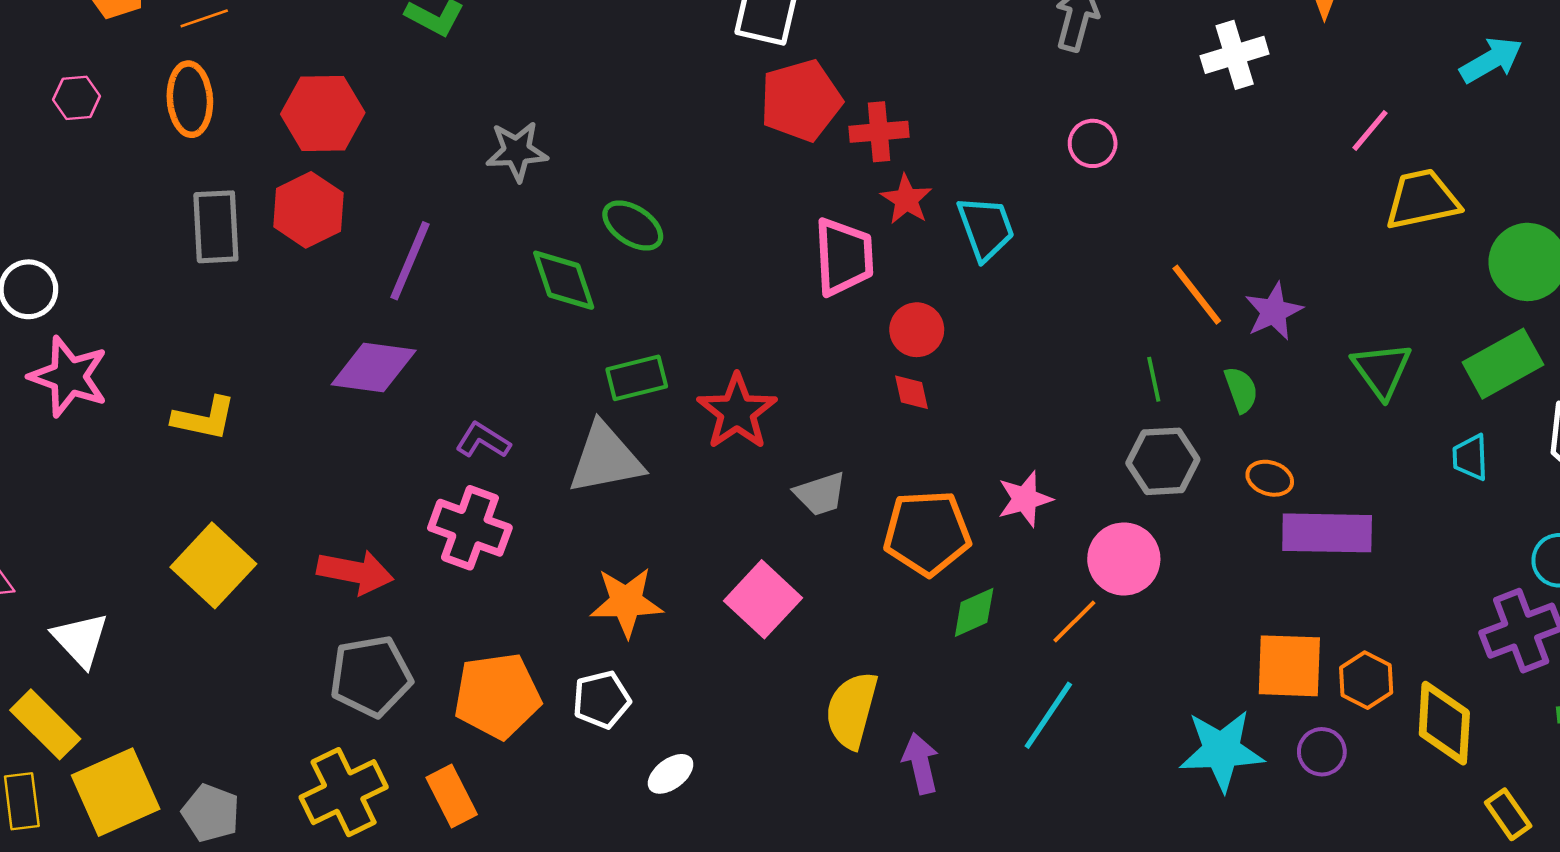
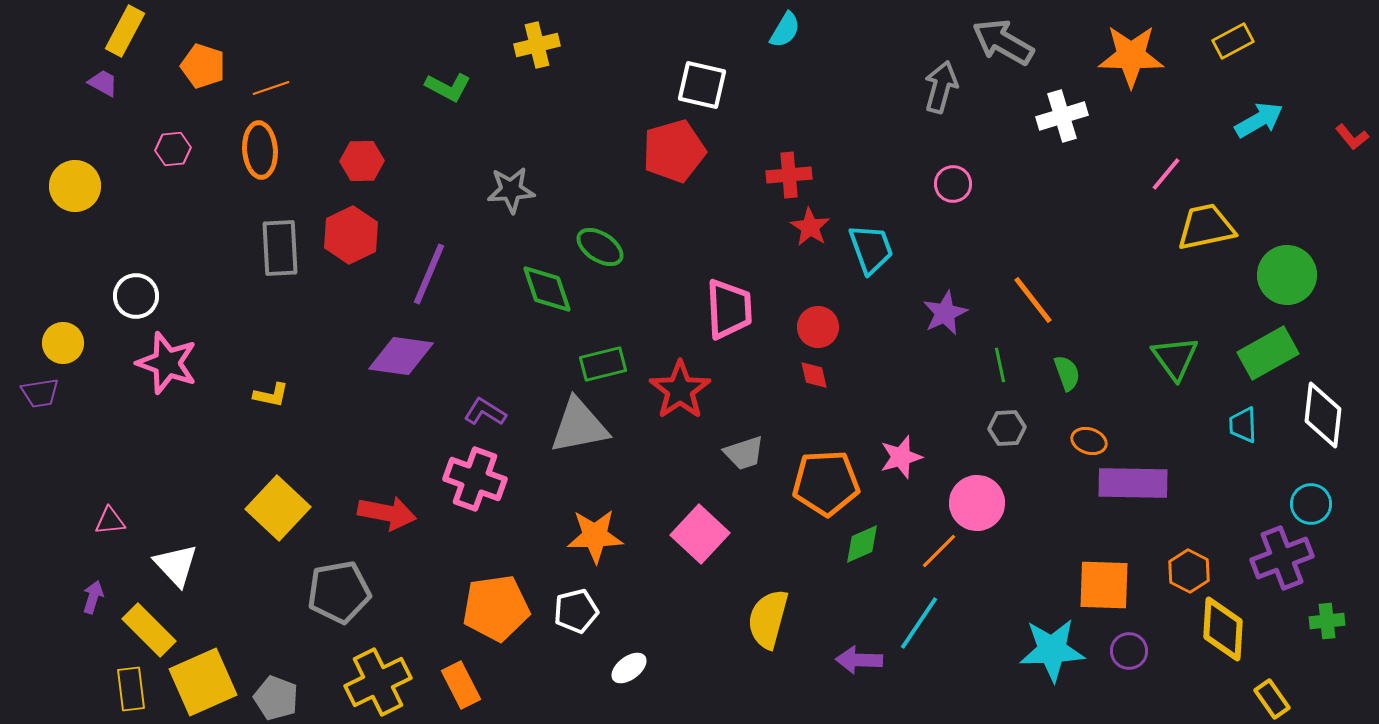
red pentagon: (801, 100) -> (674, 151), moved
red hexagon: (323, 113) -> (362, 161), size x0.7
pink trapezoid: (844, 257) -> (729, 309), moved
purple star: (1274, 311) -> (945, 313), moved
yellow L-shape: (204, 418) -> (271, 395), size x0.7
gray hexagon: (1163, 461) -> (1007, 428), size x0.7
gray pentagon: (371, 676) -> (339, 592), moved
orange hexagon: (1366, 680) -> (1189, 571), moved
purple arrow: (921, 763) -> (859, 660), moved, turned -75

